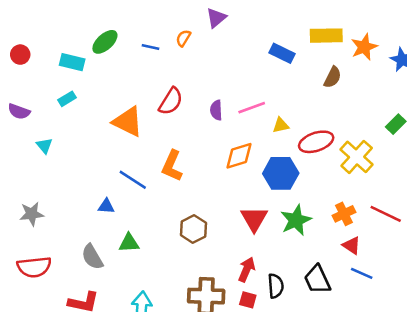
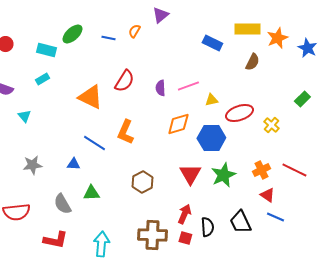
yellow cross: (357, 157) -> (271, 125), size x0.6
gray star: (32, 214) -> (32, 165), moved

